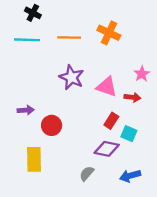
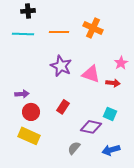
black cross: (33, 13) -> (28, 11), turned -32
red rectangle: (111, 121) -> (63, 107), moved
red circle: (52, 125) -> (31, 112), moved
yellow rectangle: (34, 159) -> (29, 136), turned -65

